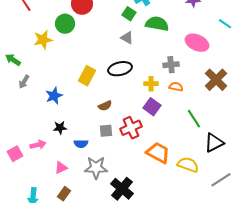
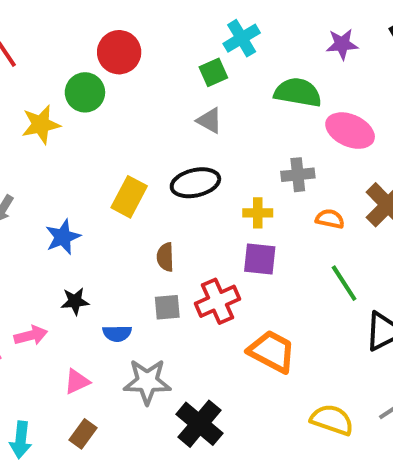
green square: (129, 14) -> (213, 72), turned 32
green semicircle: (157, 24) -> (298, 92), moved
orange semicircle: (176, 87) -> (330, 219), moved
brown semicircle: (105, 106) -> (165, 257), turned 112
purple square: (152, 107) -> (260, 259), turned -30
yellow semicircle: (188, 165) -> (332, 420), moved

